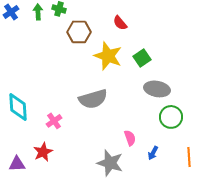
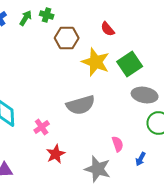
green arrow: (38, 12) -> (26, 18), turned 35
green square: (142, 58) -> (130, 64), size x1.4
red star: (43, 152) -> (56, 154), moved

